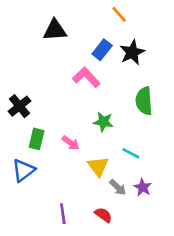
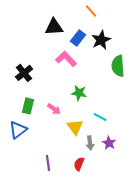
black triangle: (55, 30) -> (54, 27), moved
green semicircle: (144, 101) -> (118, 66), moved
black cross: (20, 106) -> (24, 73), moved
gray arrow: (118, 187) -> (90, 143), turned 40
red semicircle: (103, 215) -> (79, 164), turned -104

